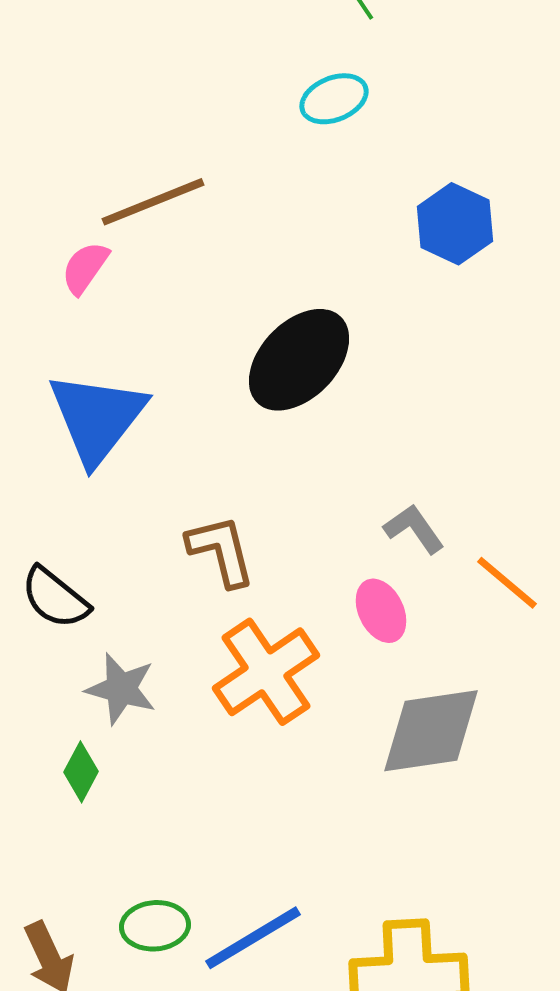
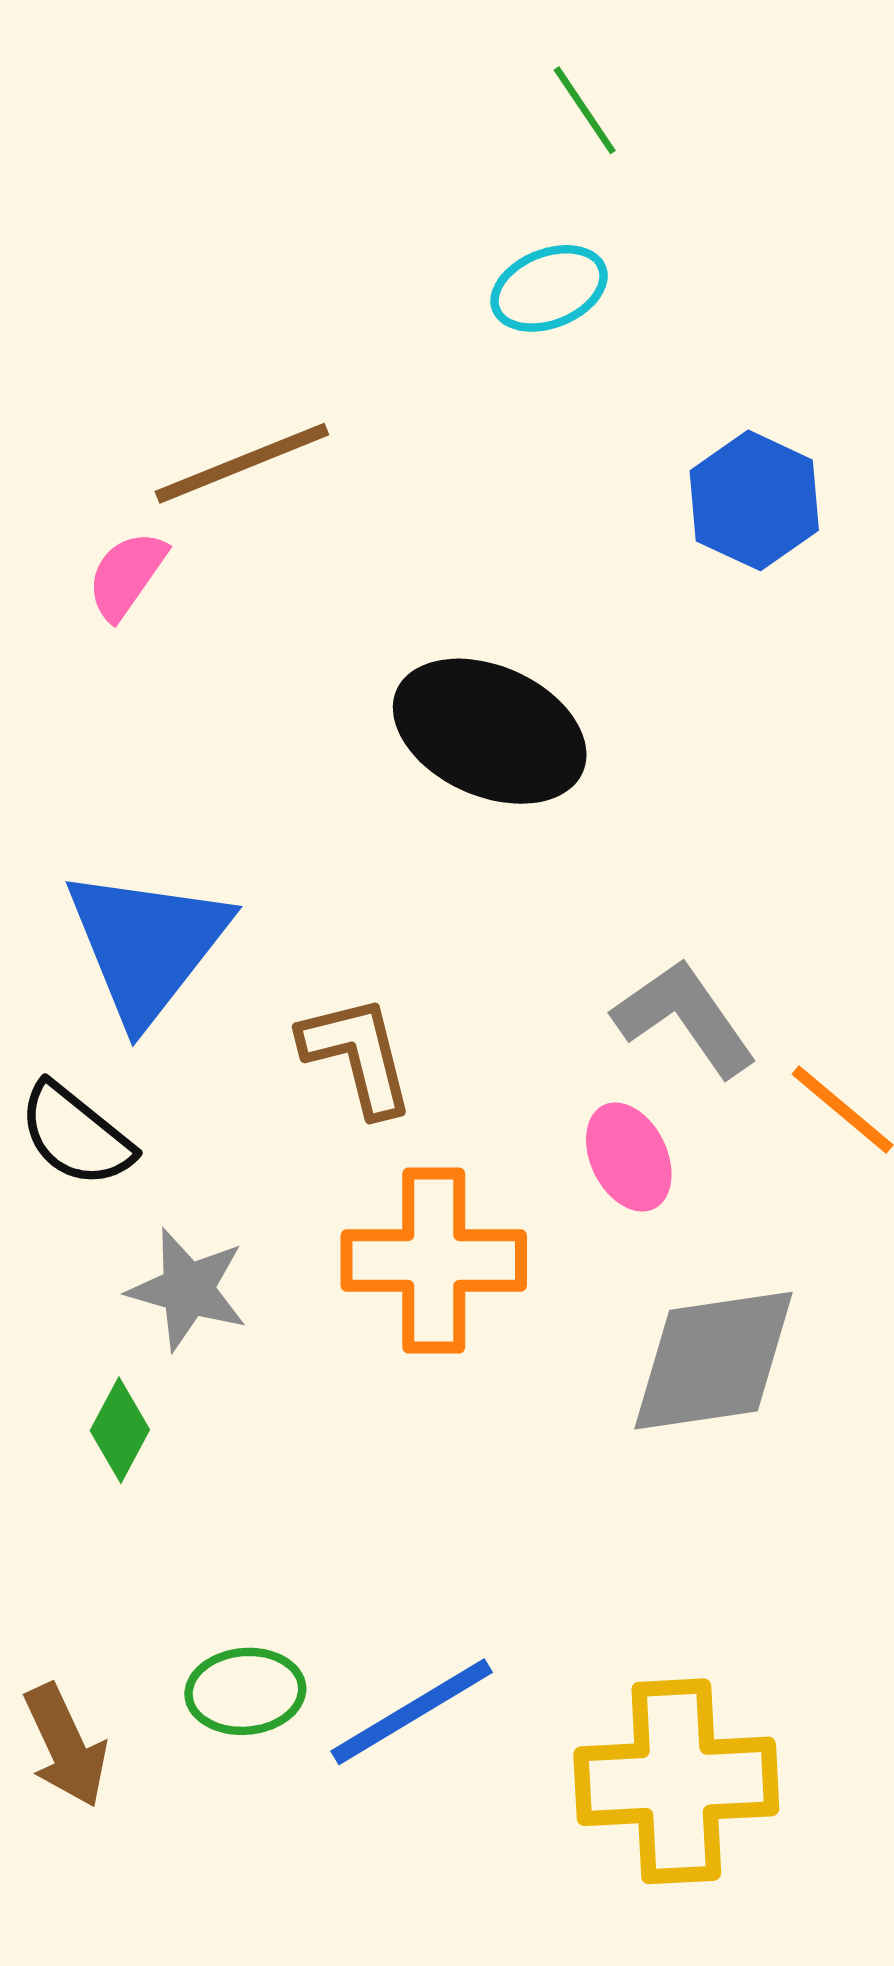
black ellipse: (299, 360) -> (490, 731), turned 70
blue triangle: (97, 418) -> (147, 945), moved
gray L-shape: (414, 529) -> (685, 1018), size x1.4
orange cross: (266, 672) -> (434, 1260), turned 34

